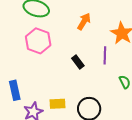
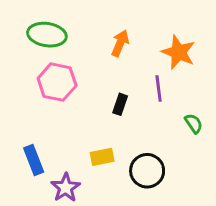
black rectangle: (78, 62) -> (120, 104), turned 64
yellow rectangle: (57, 104) -> (102, 157), moved

